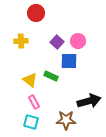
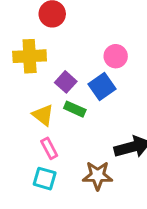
yellow cross: (21, 41) -> (30, 56), size x1.5
purple square: (57, 42) -> (66, 82), moved
blue square: (69, 61) -> (102, 86), turned -36

